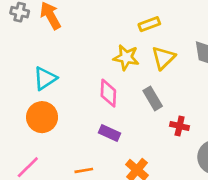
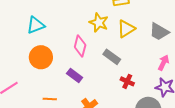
gray rectangle: (153, 98) -> (112, 57), turned -36
orange circle: (42, 117) -> (41, 57), moved

